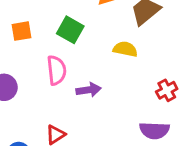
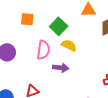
yellow semicircle: (125, 49) -> (69, 45), moved

